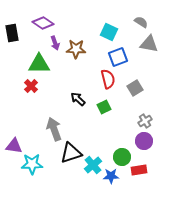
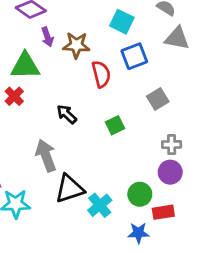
red semicircle: (108, 79) -> (101, 74), moved
black arrow: (78, 99) -> (67, 114), moved
gray cross: (145, 121) -> (172, 145), turned 32
blue star: (111, 176) -> (138, 233), moved

